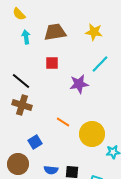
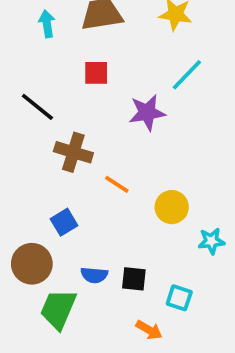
brown cross: (22, 105) -> (73, 152), moved
yellow circle: (92, 134) -> (172, 207), size x0.7

